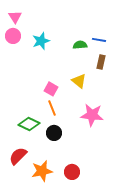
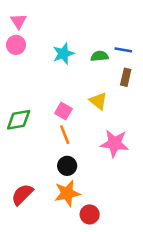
cyan star: (41, 41) -> (63, 54), moved
green diamond: (29, 124) -> (19, 120), moved, turned -35
orange star: (42, 171) -> (67, 193), moved

